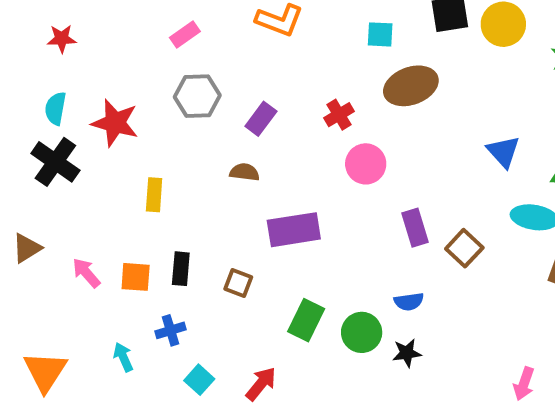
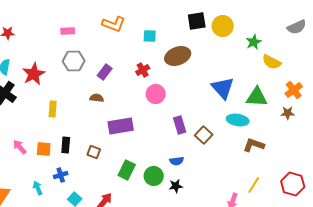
pink rectangle: (185, 34) -> (68, 31), turned 32
cyan square: (380, 34) -> (150, 36), moved
red star: (115, 123) -> (34, 74), turned 30
blue triangle: (503, 152) -> (223, 88), size x1.4

